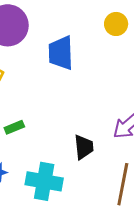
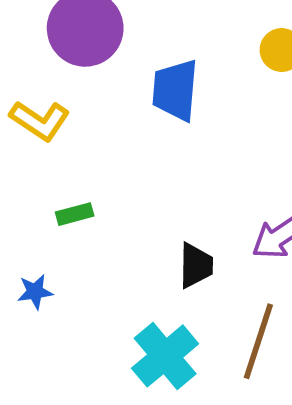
cyan cross: (44, 181) -> (165, 356), moved, turned 33

